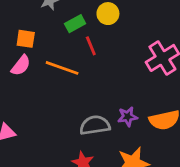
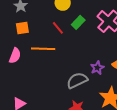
green rectangle: (75, 24) -> (78, 22), moved
orange square: (26, 39) -> (22, 28), moved

